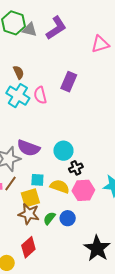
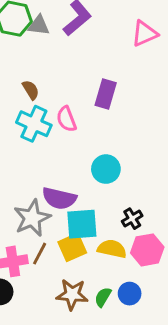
cyan circle: (63, 151) -> (106, 169), moved
cyan square: (37, 180) -> (82, 224), moved, size x1.6
yellow square: (30, 198) -> (72, 247), moved

